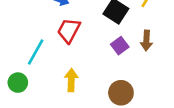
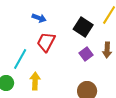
yellow arrow: (71, 80) -> (35, 81), moved

